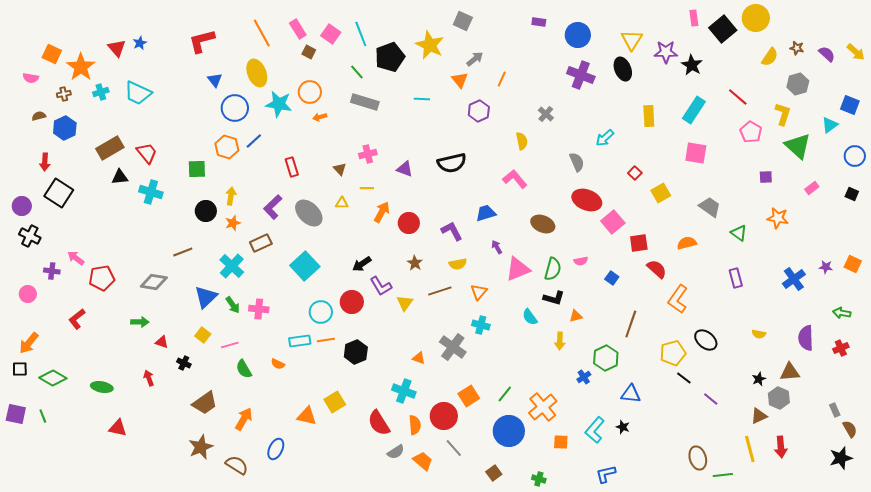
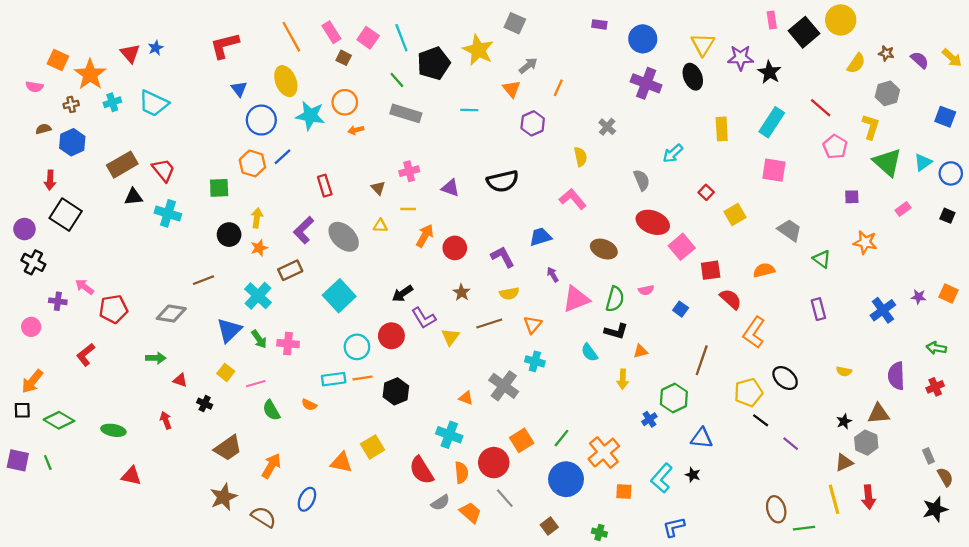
cyan triangle: (830, 125) -> (923, 162), moved

